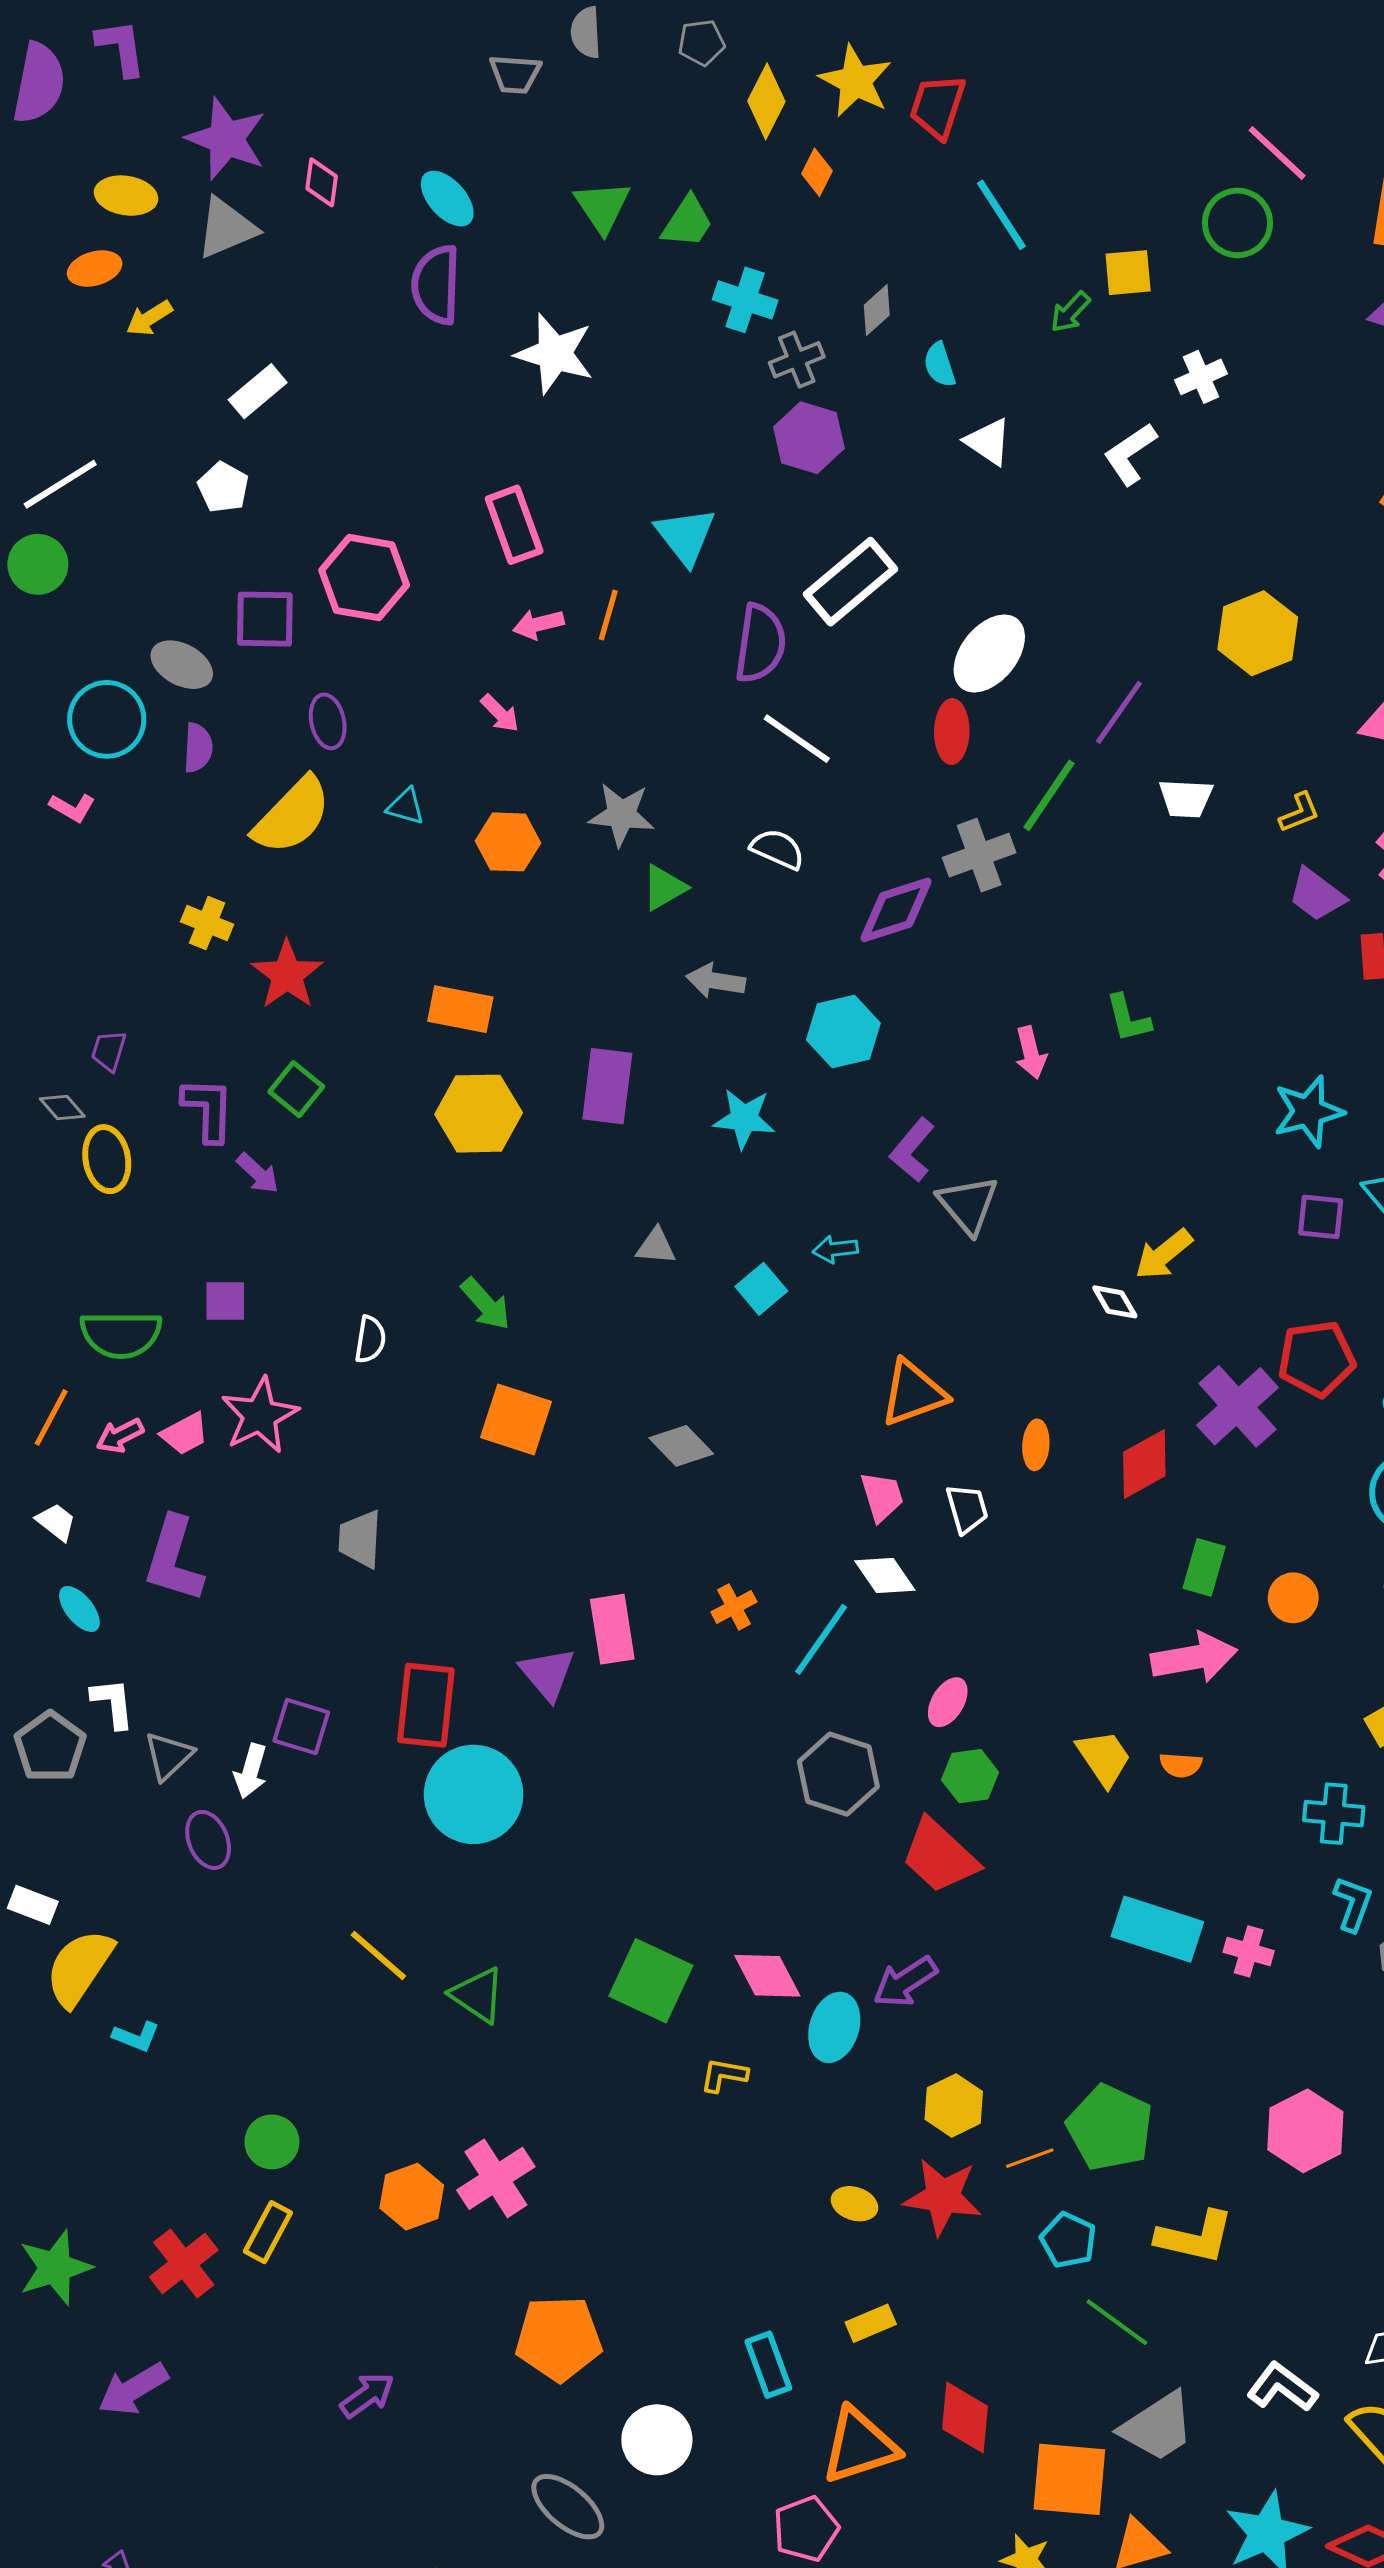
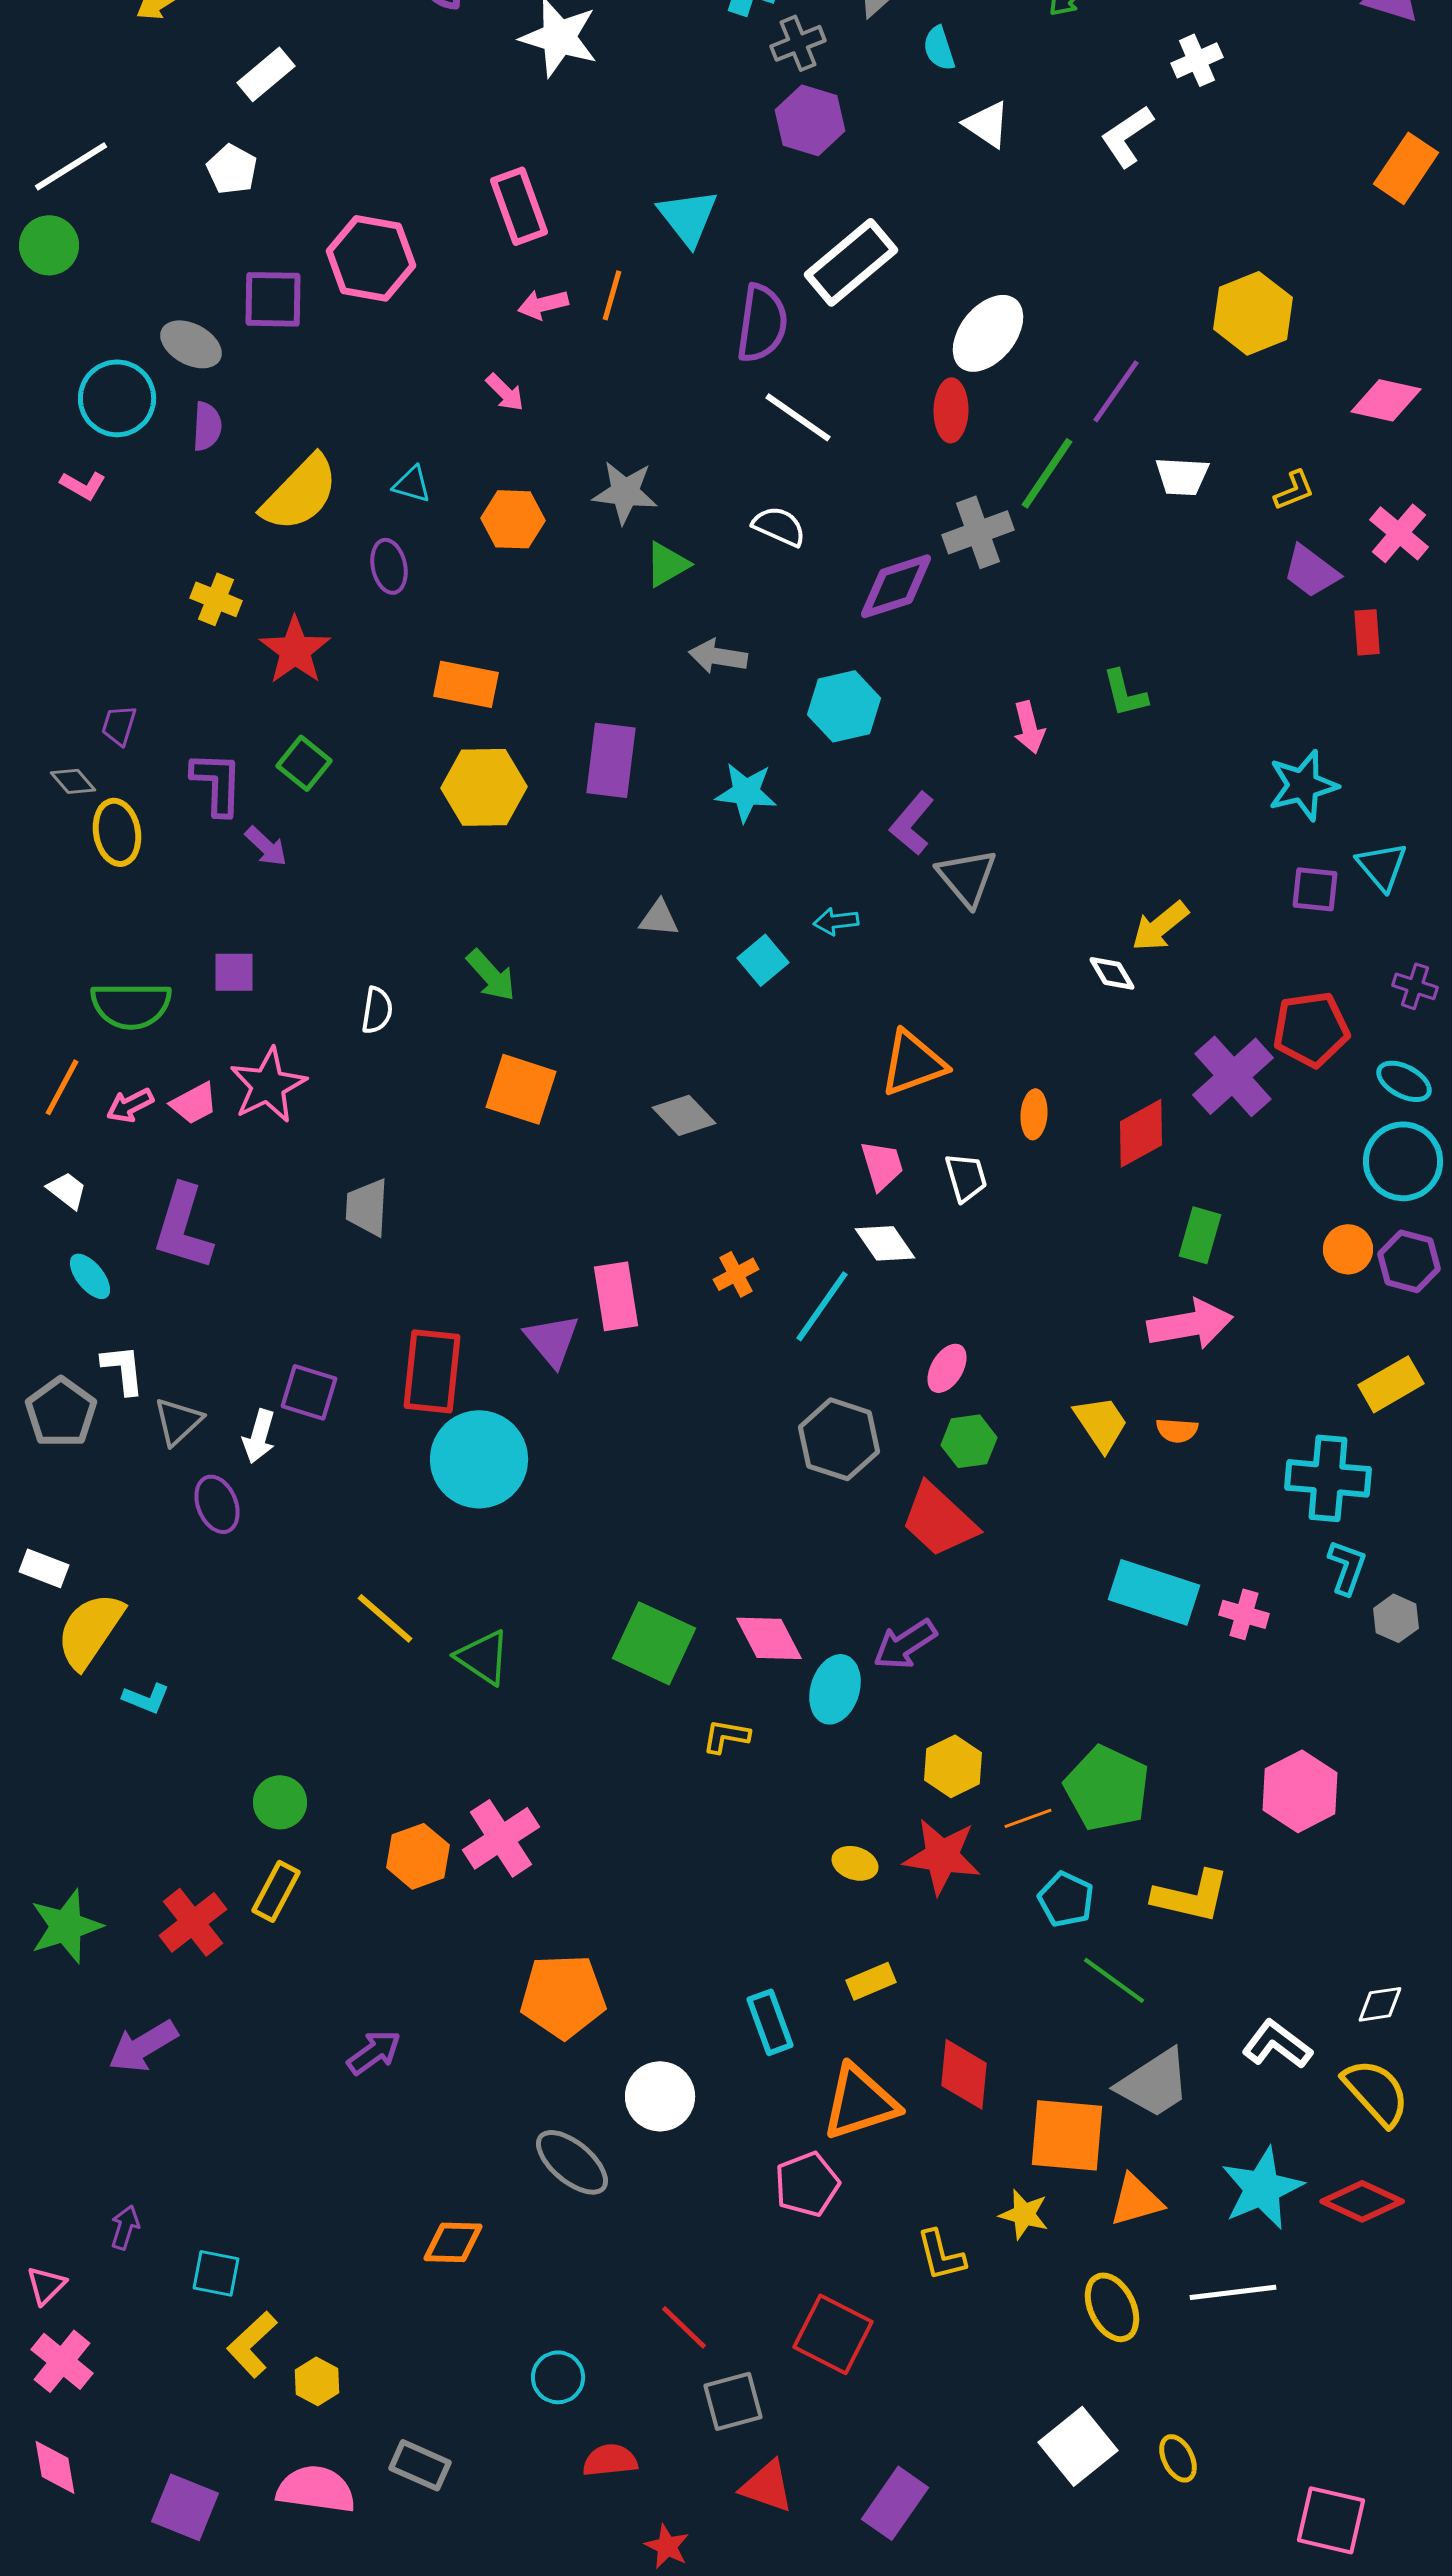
purple ellipse: (328, 721) -> (389, 566), moved
orange circle: (1293, 1598) -> (1348, 1249), moved
cyan cross: (1334, 1814) -> (1328, 1478), size x1.4

